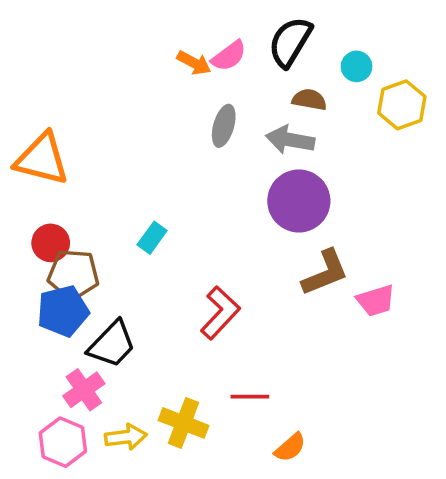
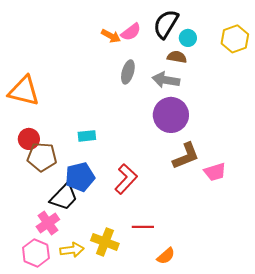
cyan circle: (357, 66) -> (188, 38), moved
yellow hexagon: (402, 105) -> (235, 39), moved
cyan rectangle: (152, 238) -> (87, 136), turned 48
blue pentagon: (63, 311) -> (80, 177), moved

